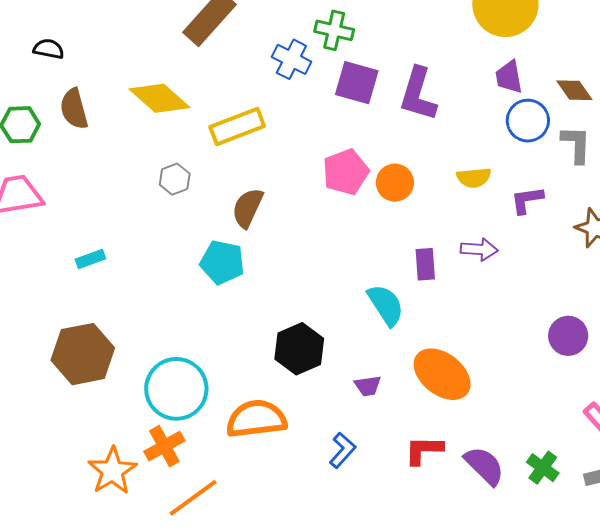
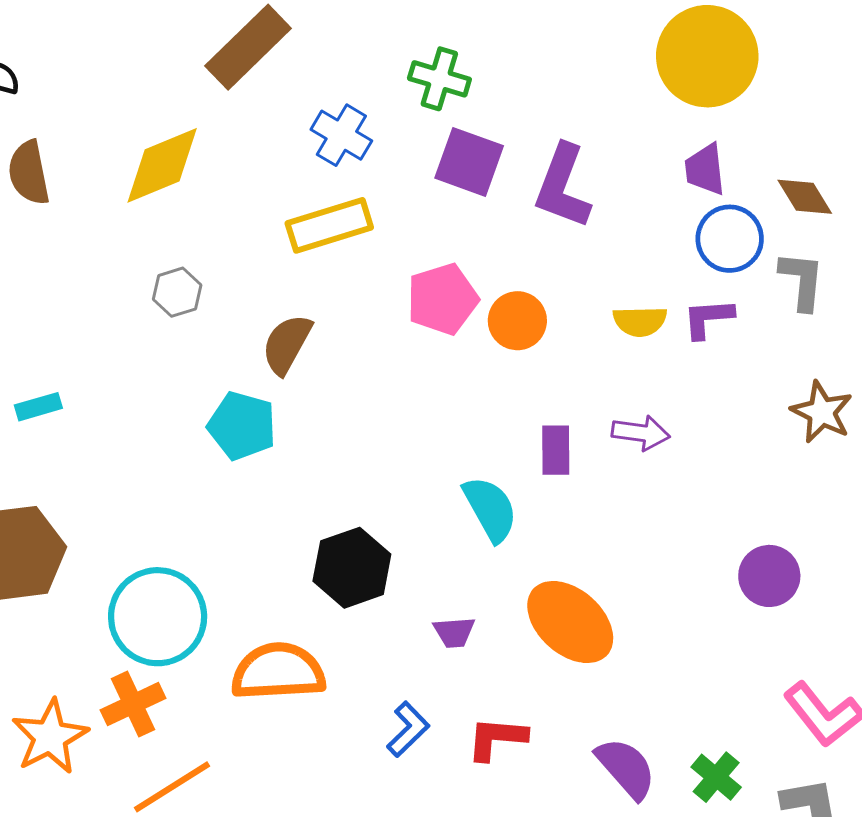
blue cross: (291, 59) -> (341, 135), moved
yellow diamond: (159, 98) -> (162, 165), turned -68
yellow rectangle: (237, 126) -> (329, 225), moved
purple L-shape: (527, 200) -> (708, 318), moved
red L-shape: (424, 450) -> (497, 738), moved

